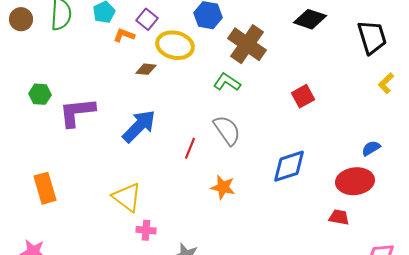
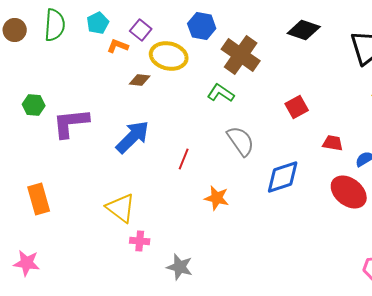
gray semicircle: (227, 130) -> (241, 141), moved
red ellipse: (355, 181) -> (349, 192), turned 45
red trapezoid: (339, 217) -> (333, 143), moved

